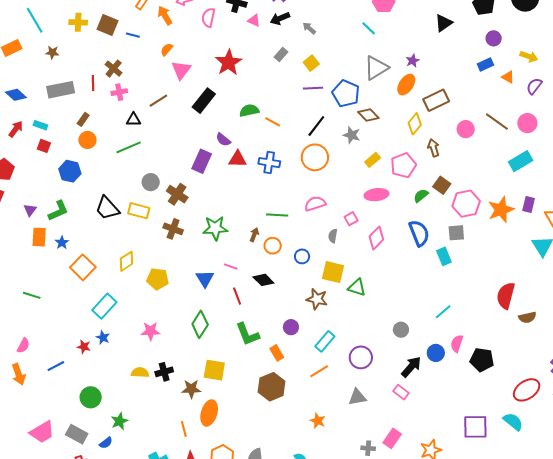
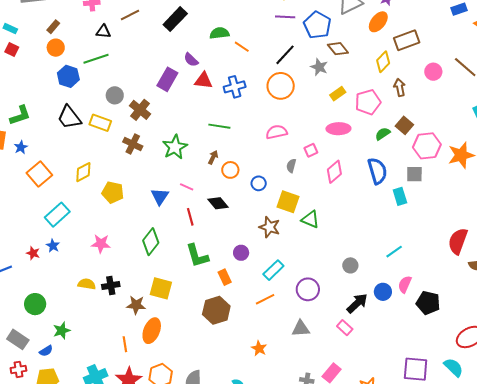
blue cross: (269, 163) -> (235, 87), turned -30
blue hexagon: (70, 171) -> (68, 76), moved
green line: (277, 215) -> (219, 126), moved
green star: (215, 228) -> (175, 147), turned -30

